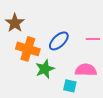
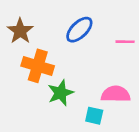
pink line: (93, 39) -> (125, 42), moved
blue ellipse: (59, 41) -> (79, 30), moved

